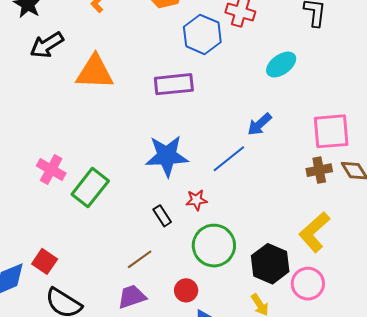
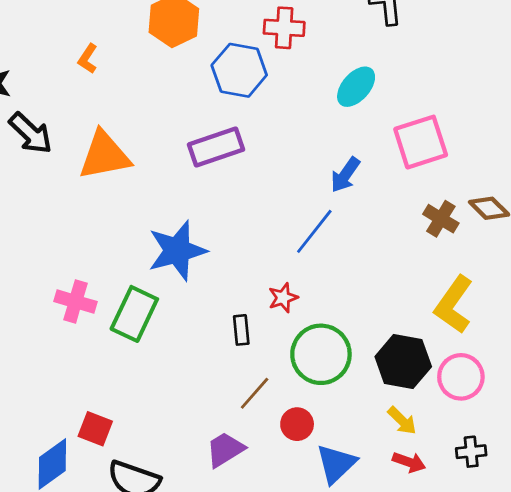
black arrow: (47, 45) -> (31, 133), turned -92
pink square: (331, 131) -> (421, 142), moved
blue star: (167, 156) -> (177, 251), moved
brown cross: (319, 170) -> (441, 219), turned -35
black rectangle: (162, 216) -> (241, 330), turned 40
brown line: (140, 259) -> (255, 393), moved

